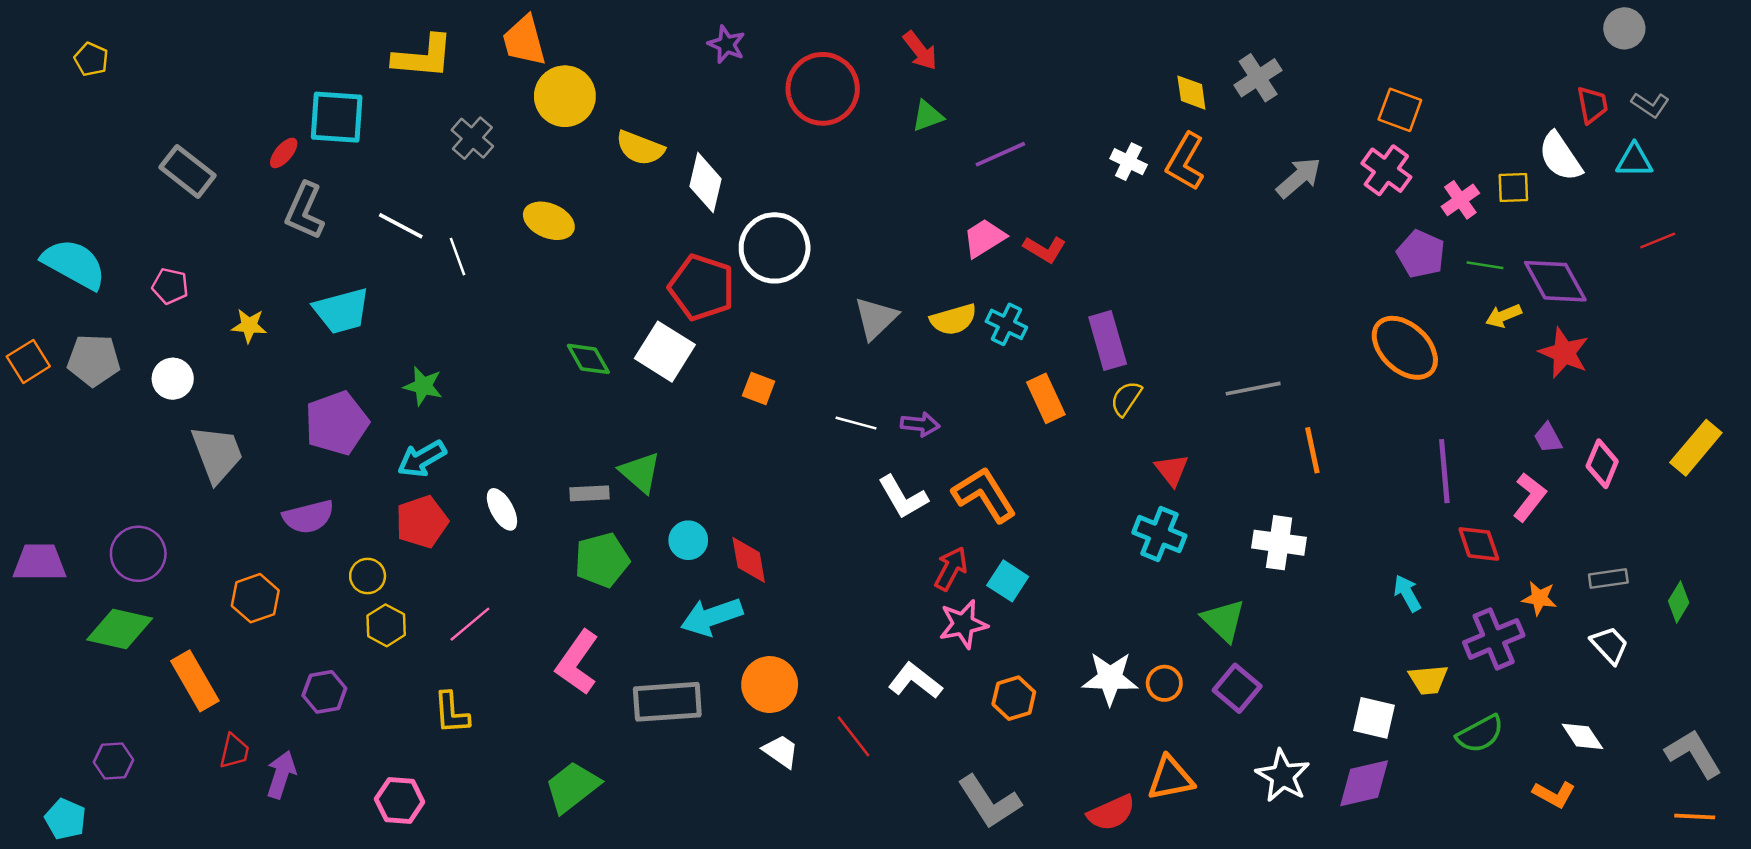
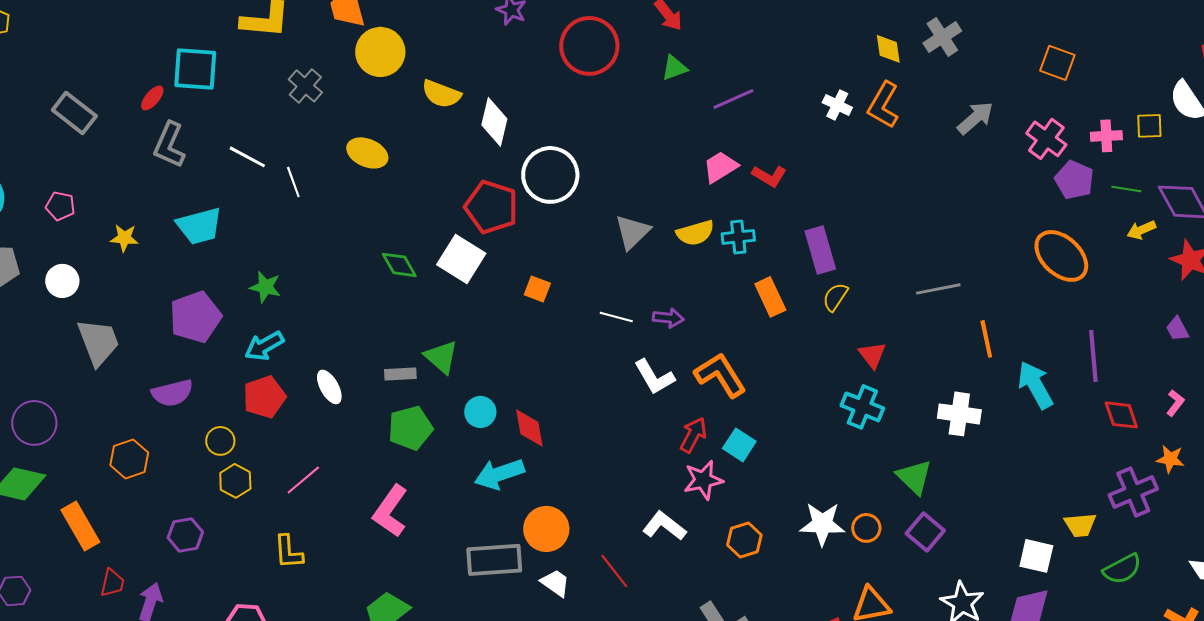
pink cross: (1386, 170) -> (1046, 139), moved
pink cross: (1460, 200) -> (1106, 136), turned 32
cyan cross: (1006, 324) -> (738, 237), turned -32
pink L-shape: (1529, 497) -> (1175, 403), moved, size x0.7
cyan arrow: (1407, 593) -> (1035, 385), moved, size x1.6
gray rectangle: (667, 702) -> (494, 560), moved

